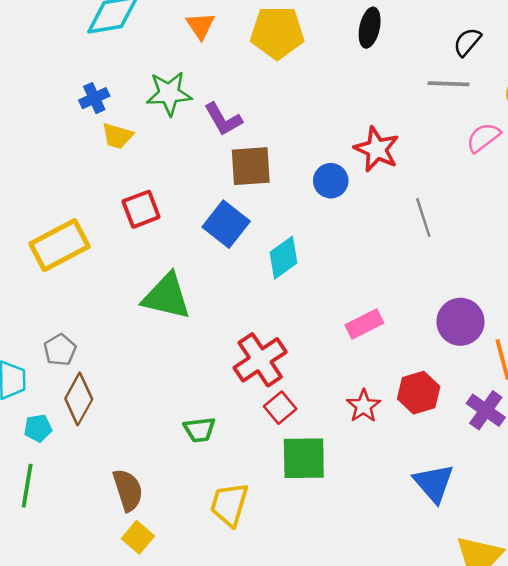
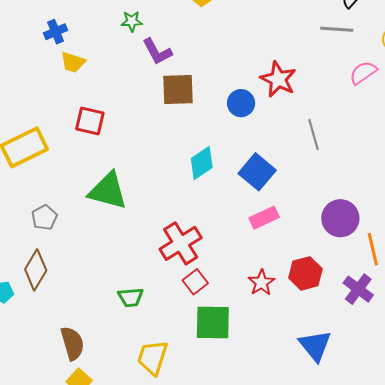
green star: (169, 93) -> (132, 21), moved, size x0.6
red square: (141, 209) -> (90, 121), turned 32
blue square: (226, 224) -> (257, 172), moved
gray pentagon: (60, 350) -> (44, 217), moved

